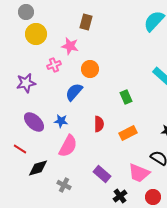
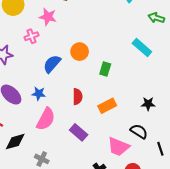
orange circle: (90, 69) -> (80, 52), moved
green rectangle: (126, 97) -> (105, 69), turned 40
purple rectangle: (102, 174) -> (79, 132), moved

